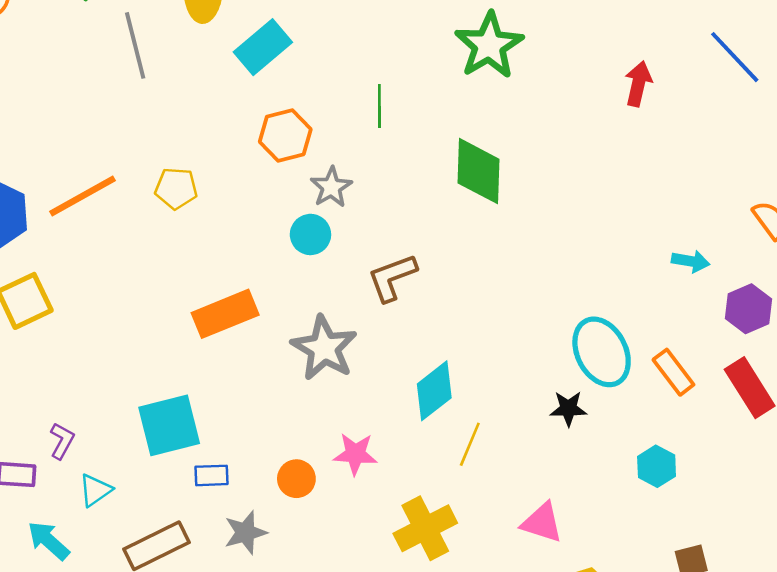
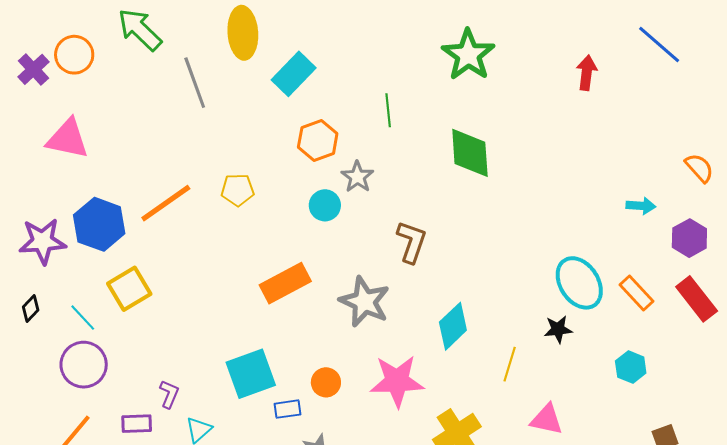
cyan circle: (310, 234) -> (325, 205), moved
brown L-shape: (392, 278) -> (412, 242), turned 135
yellow line: (470, 444) -> (510, 364), moved
pink star: (355, 454) -> (397, 381), size x1.6
orange circle: (296, 479) -> (326, 382), moved

